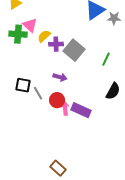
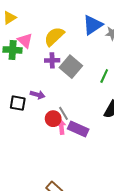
yellow semicircle: (44, 36) -> (54, 36), moved, size x1.5
purple arrow: (60, 77) -> (38, 95), moved
gray line: (38, 93) -> (64, 113), moved

